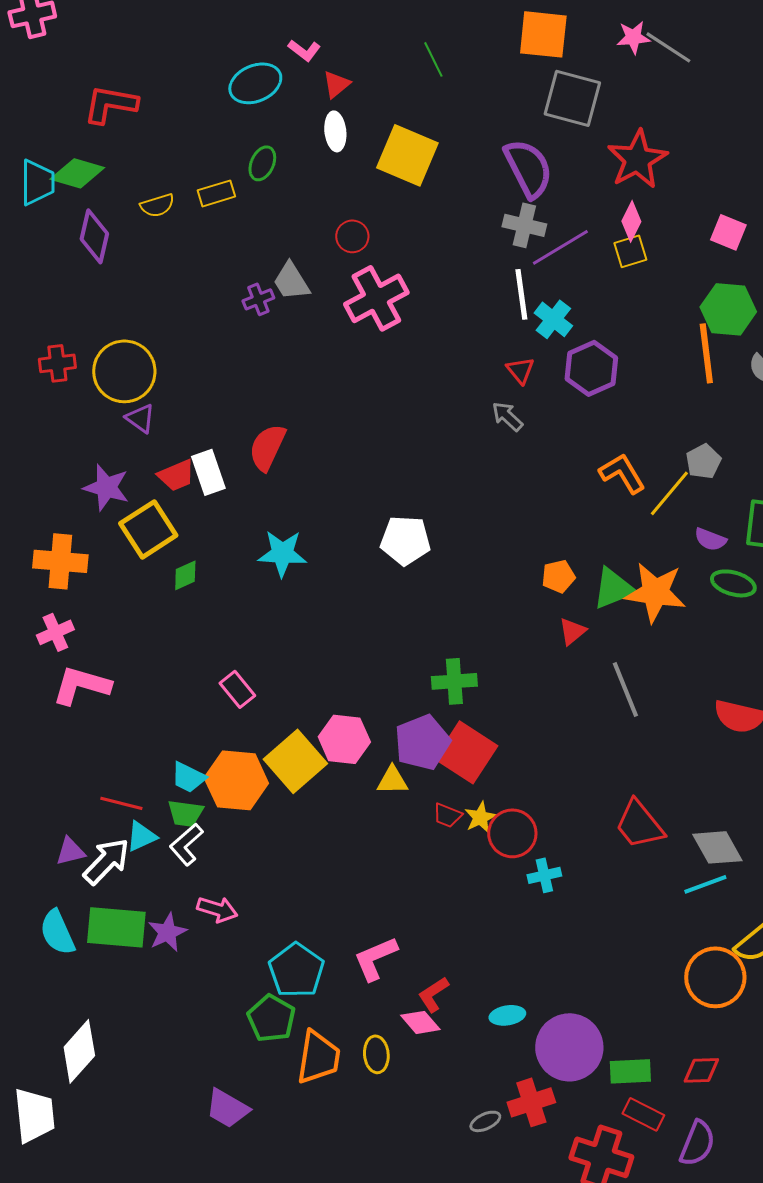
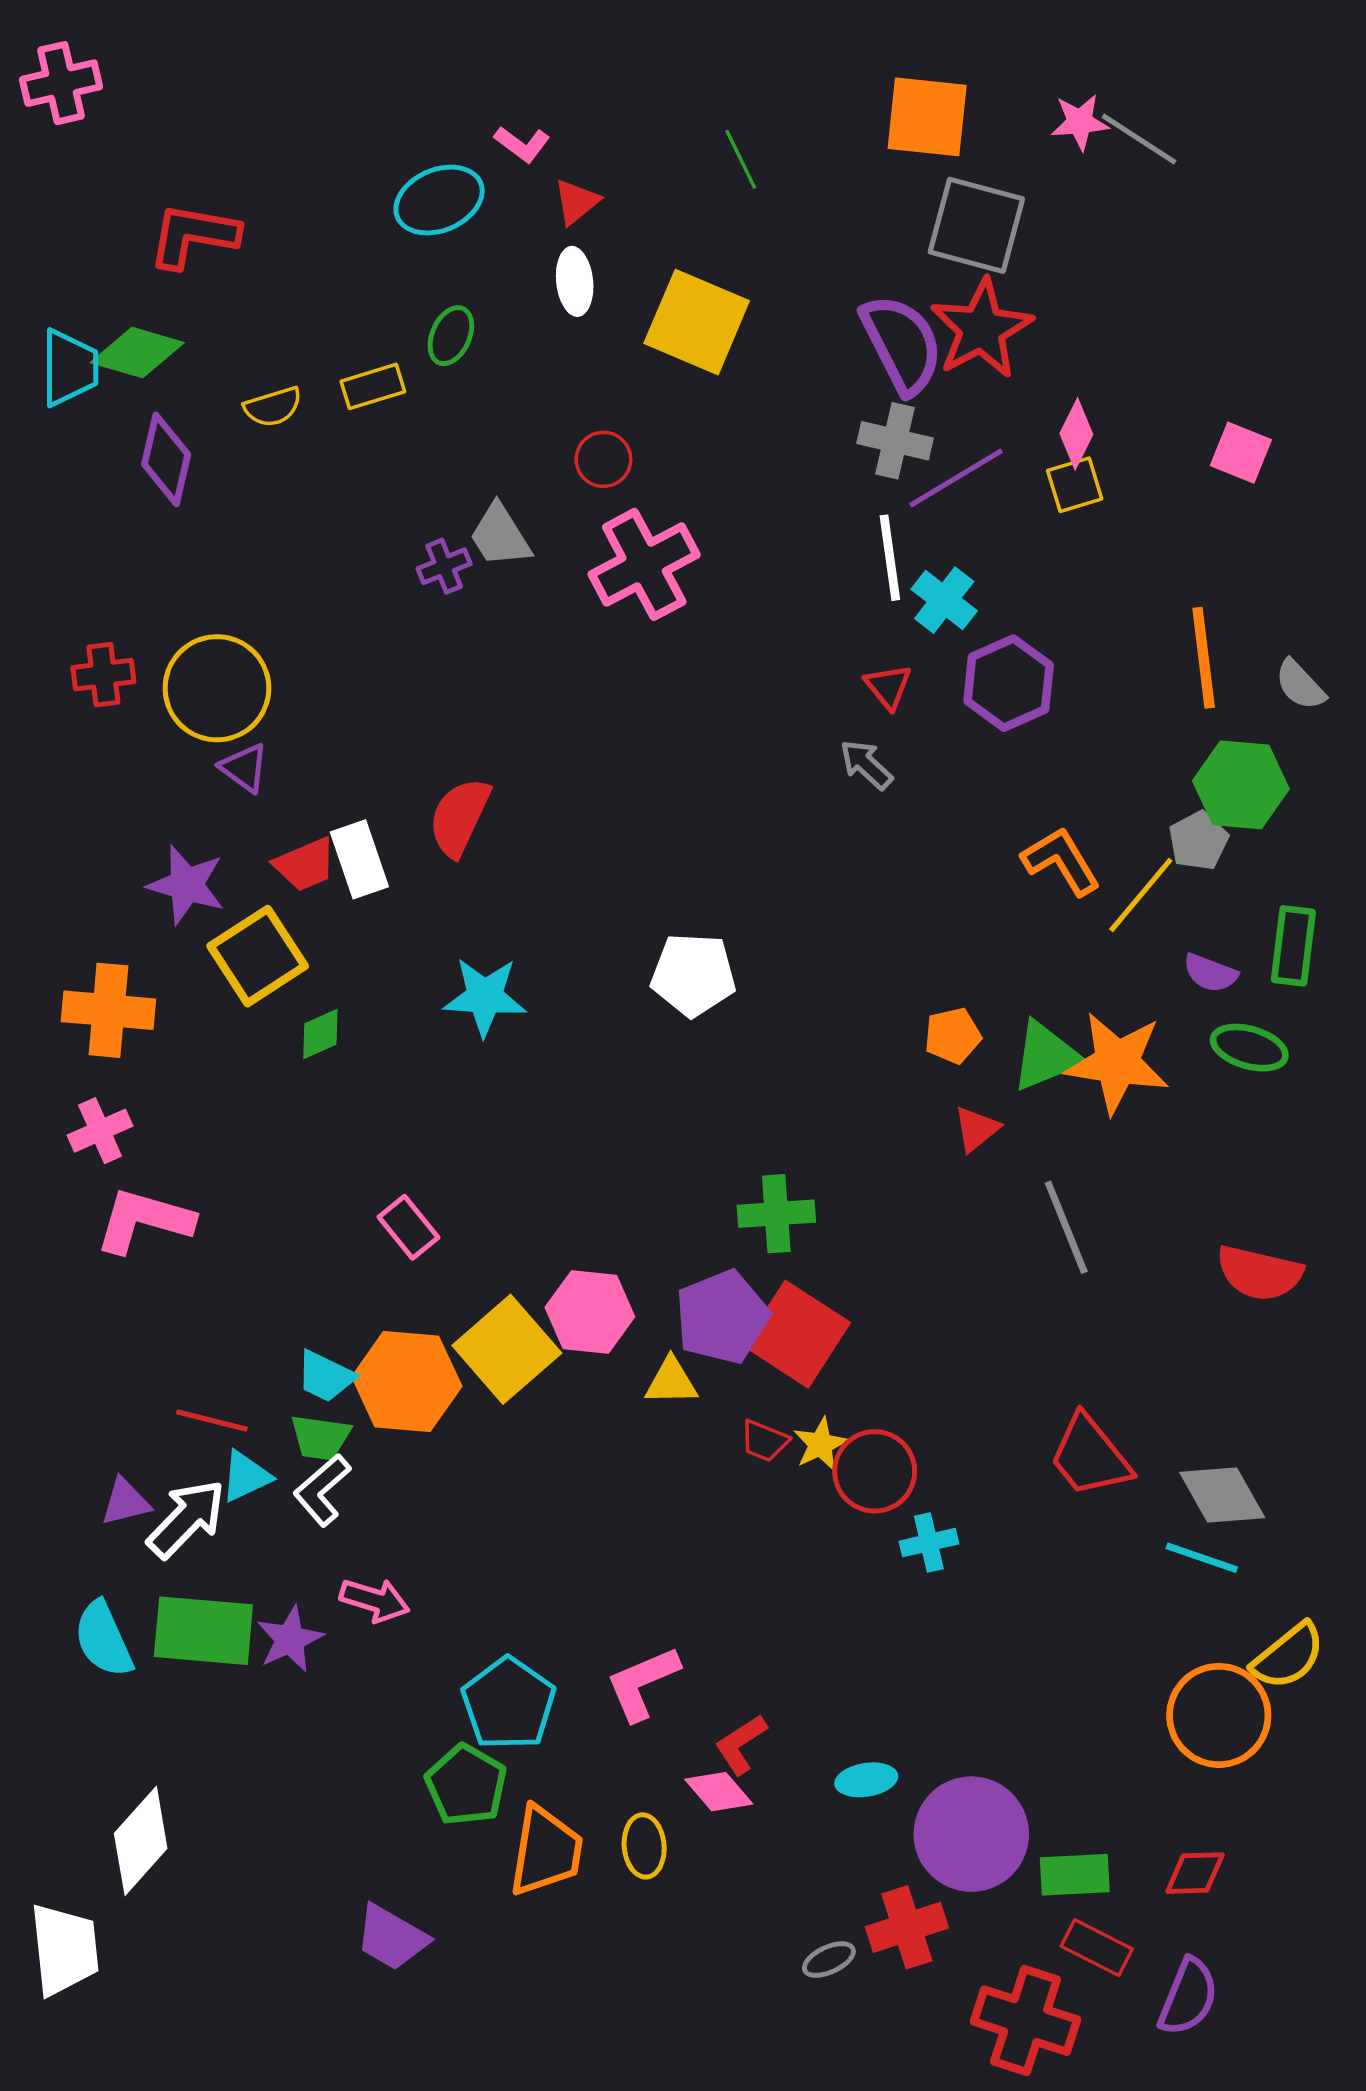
red star: (637, 159) -> (981, 329), moved
green hexagon: (728, 309) -> (1241, 785), moved
cyan line: (705, 884) -> (1202, 1558), turned 39

